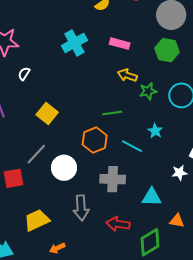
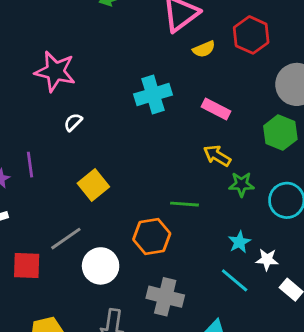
cyan line: (132, 146) -> (235, 280), moved
white star: (179, 173) -> (267, 260), moved

